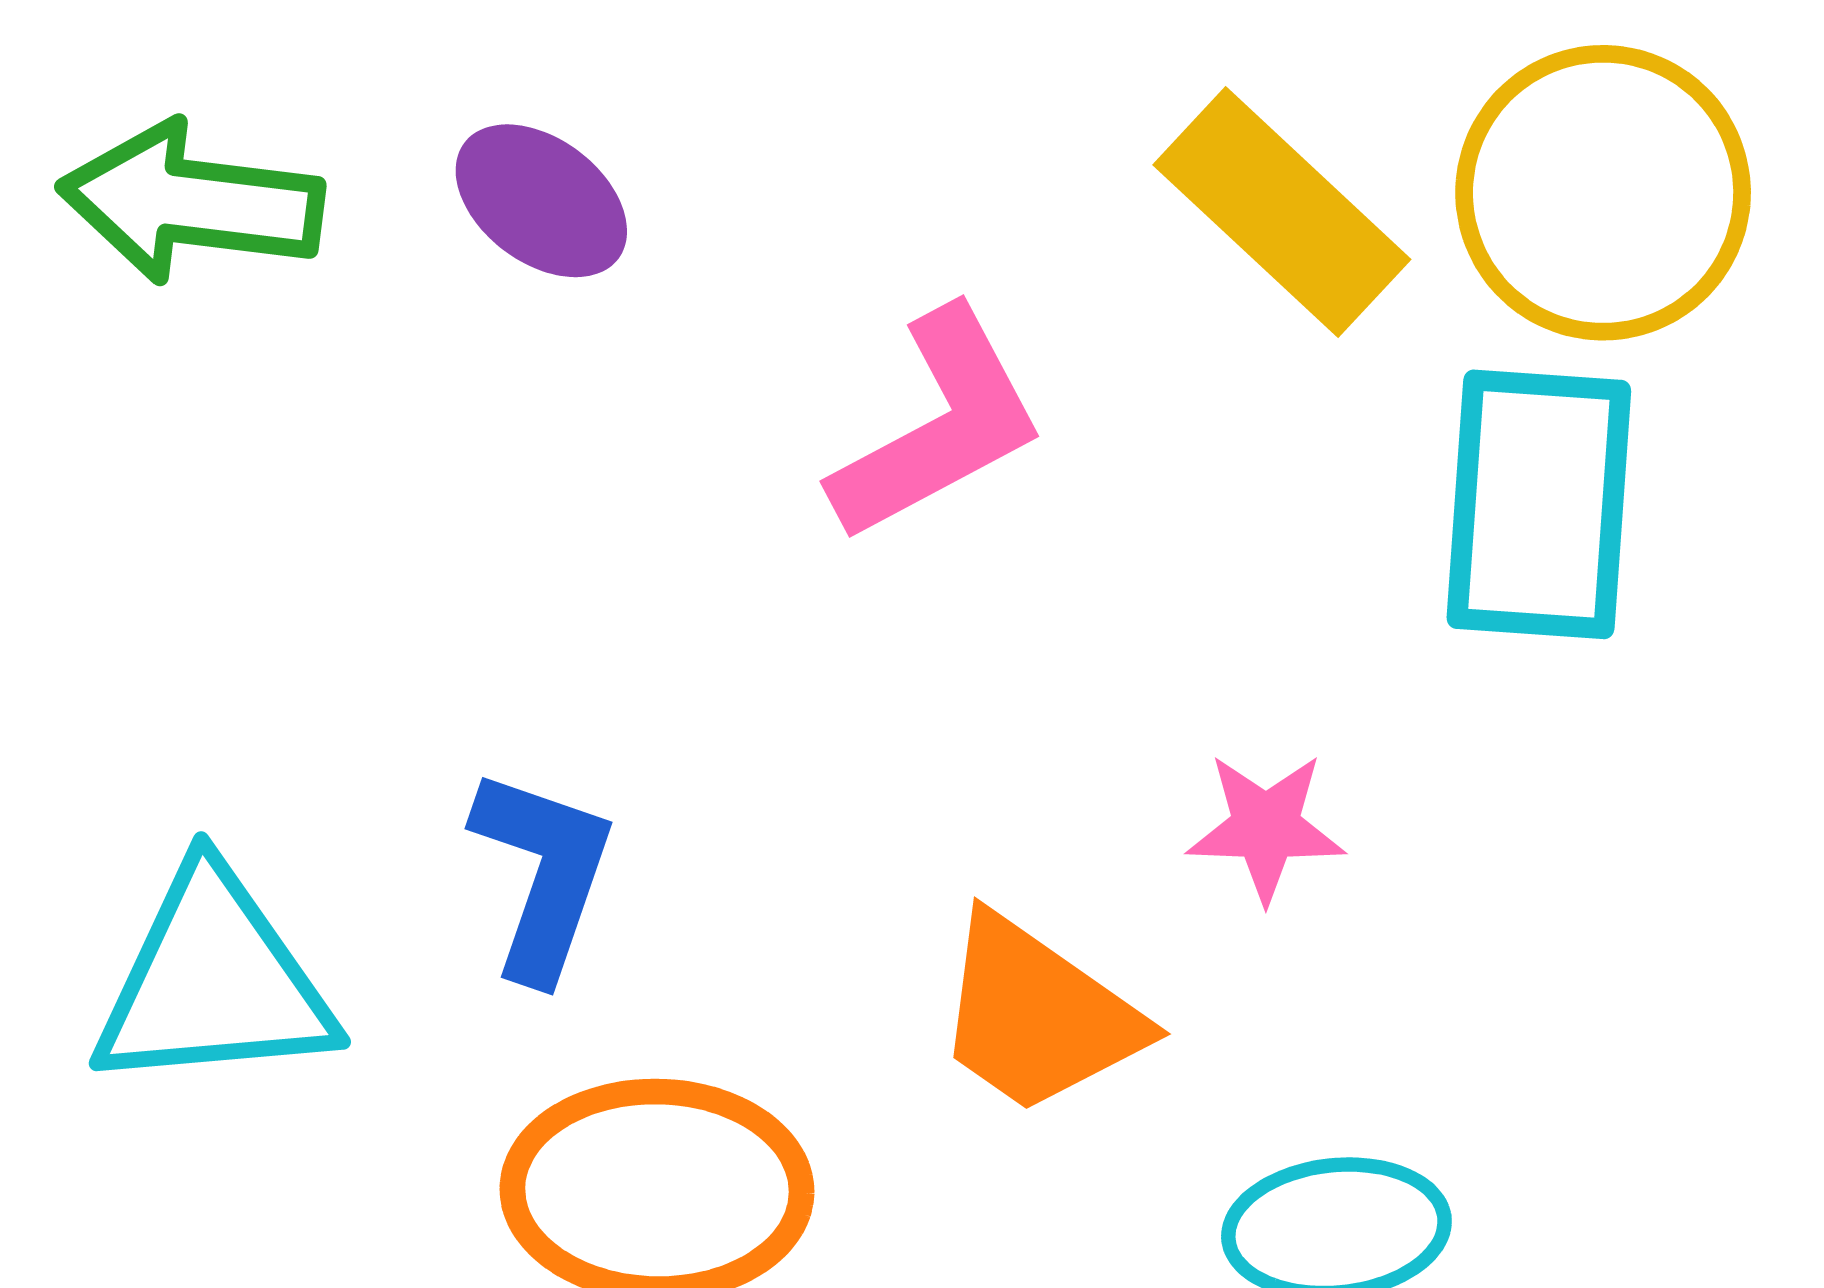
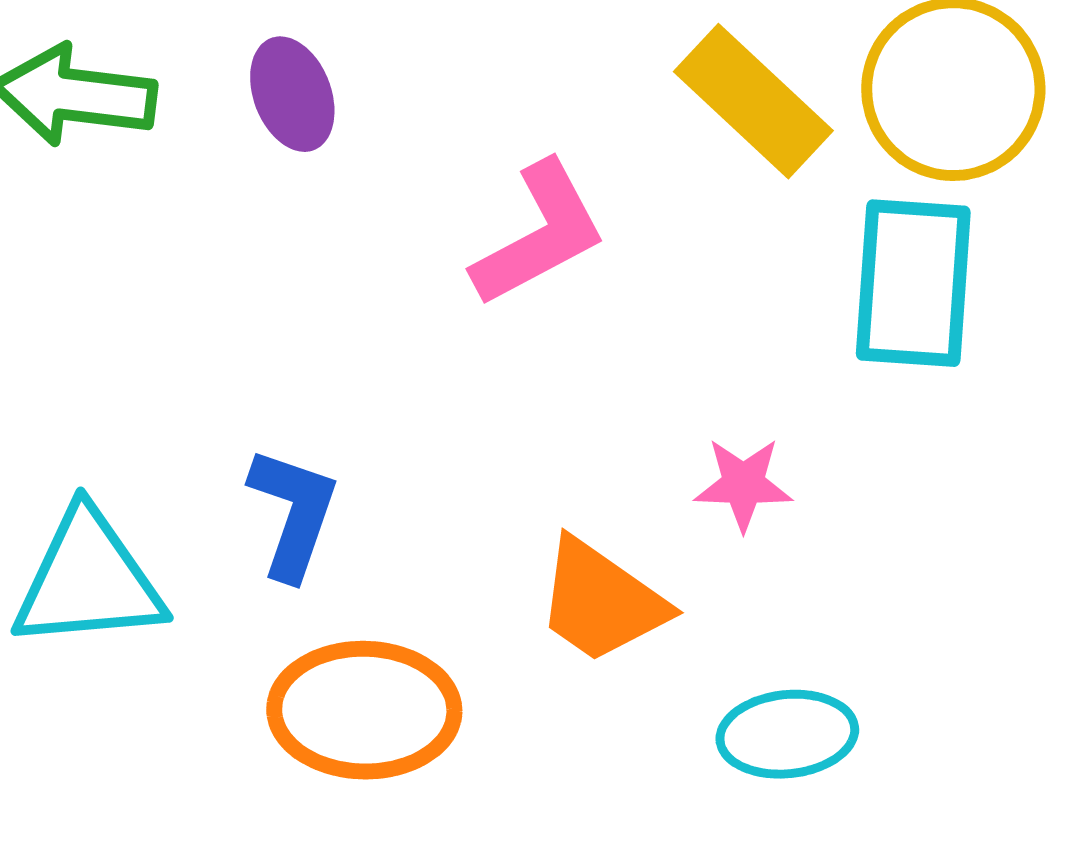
purple ellipse: (541, 201) -> (292, 94), turned 32

